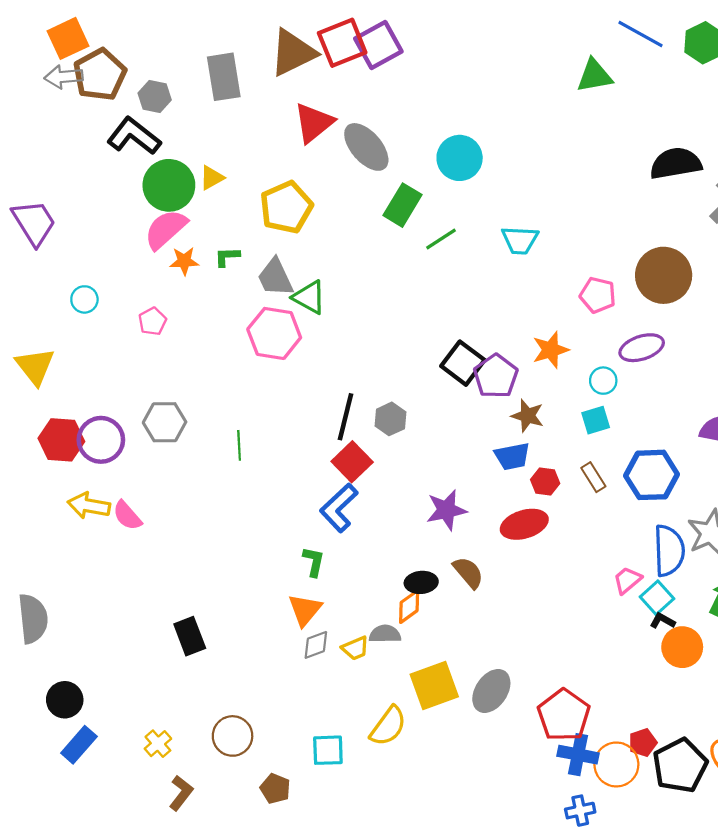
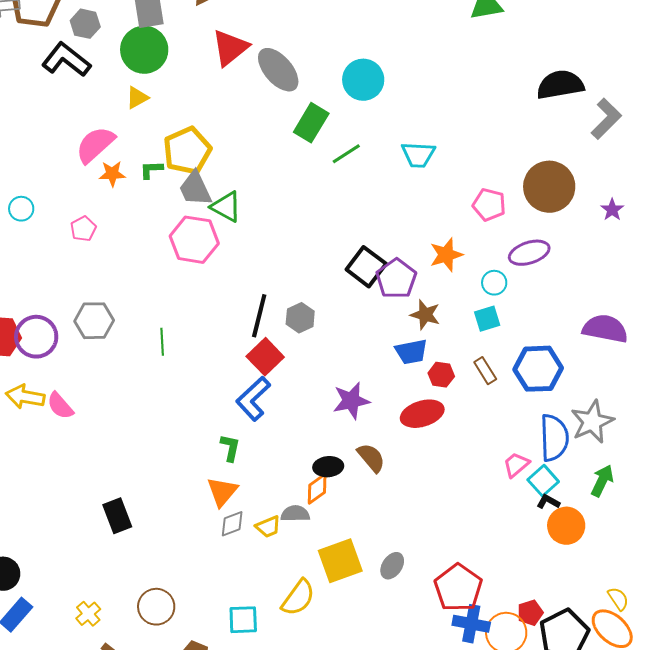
green circle: (169, 185) -> (144, 50), moved
yellow pentagon: (286, 207) -> (187, 151), moved
gray ellipse: (491, 691) -> (392, 566), size x0.7

